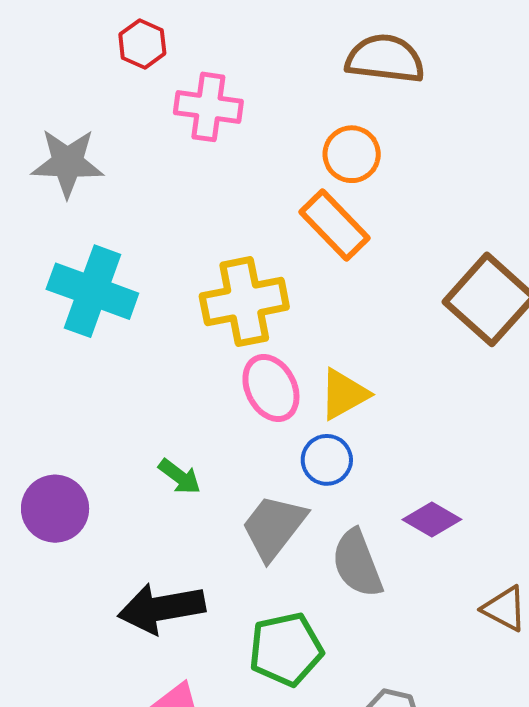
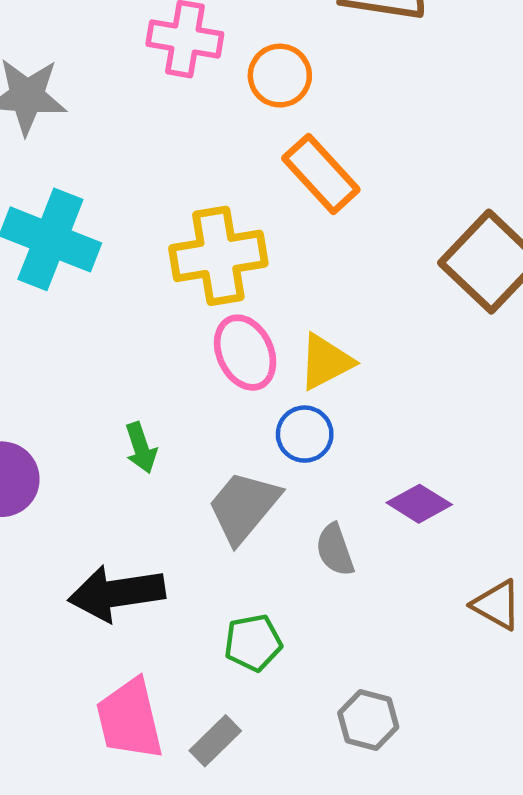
orange circle: (352, 154) -> (280, 76), moved
green arrow: (180, 477) -> (141, 448), turned 33
gray semicircle: (357, 563) -> (335, 550), size x0.7
green pentagon: (286, 649) -> (253, 643), size x0.7

